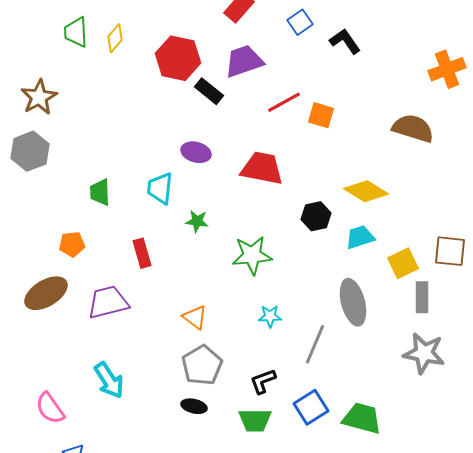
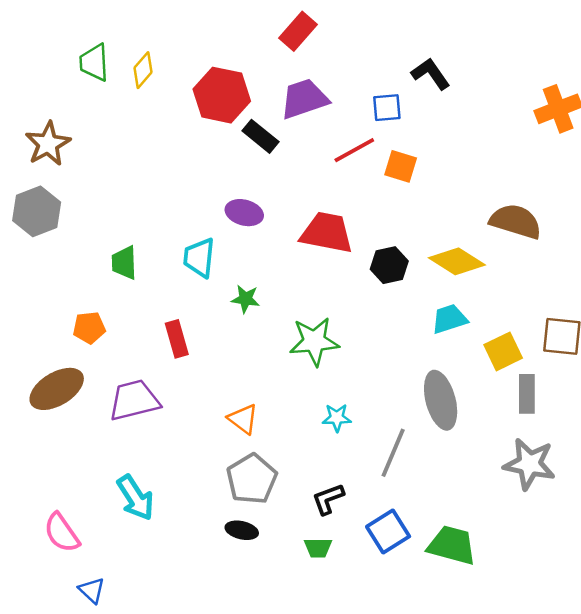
blue square: (300, 22) -> (387, 108), moved, turned 30
brown semicircle: (413, 128) -> (516, 221), moved
black hexagon: (316, 216) -> (389, 265), moved
green trapezoid: (255, 420) -> (318, 548), size x0.7

